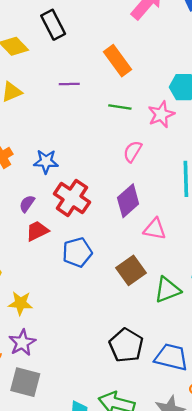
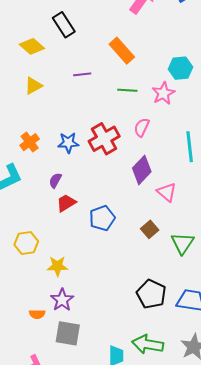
red cross: (72, 198) -> (104, 139), moved, turned 32
pink triangle: (155, 229) -> (167, 192), turned 35
brown square: (131, 270) -> (150, 229), size x0.7
green triangle: (167, 290) -> (182, 243), turned -30

